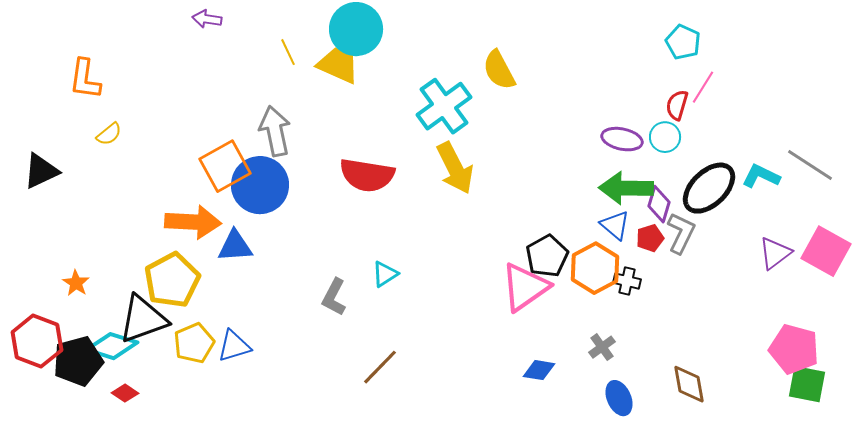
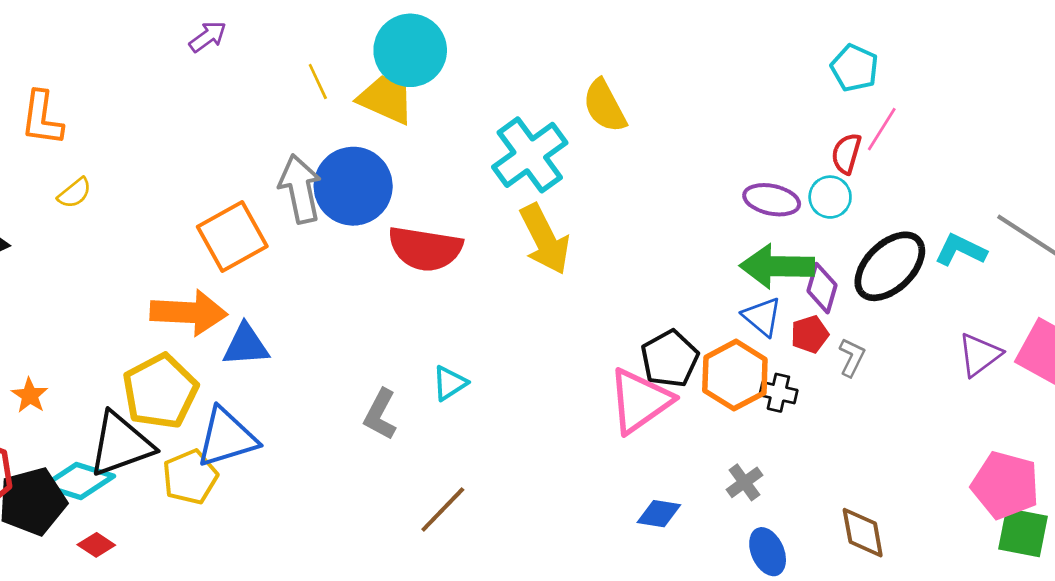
purple arrow: (207, 19) -> (208, 37), turned 136
blue circle: (260, 185) -> (353, 186), moved
gray L-shape: (681, 233) -> (852, 357), moved, size x0.7
blue triangle: (234, 346) -> (227, 438), moved, size x1.4

